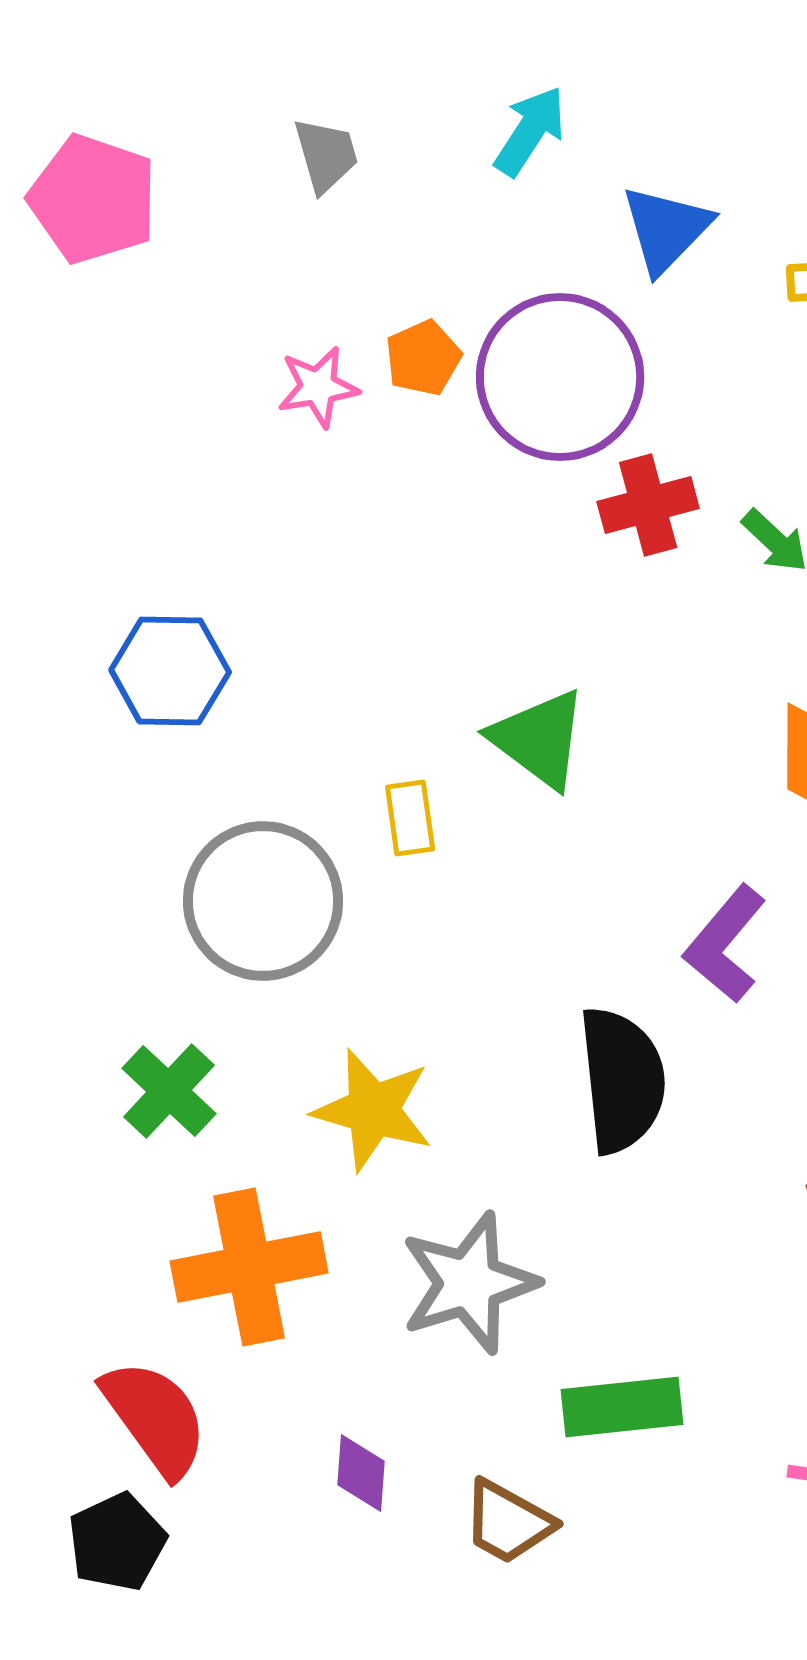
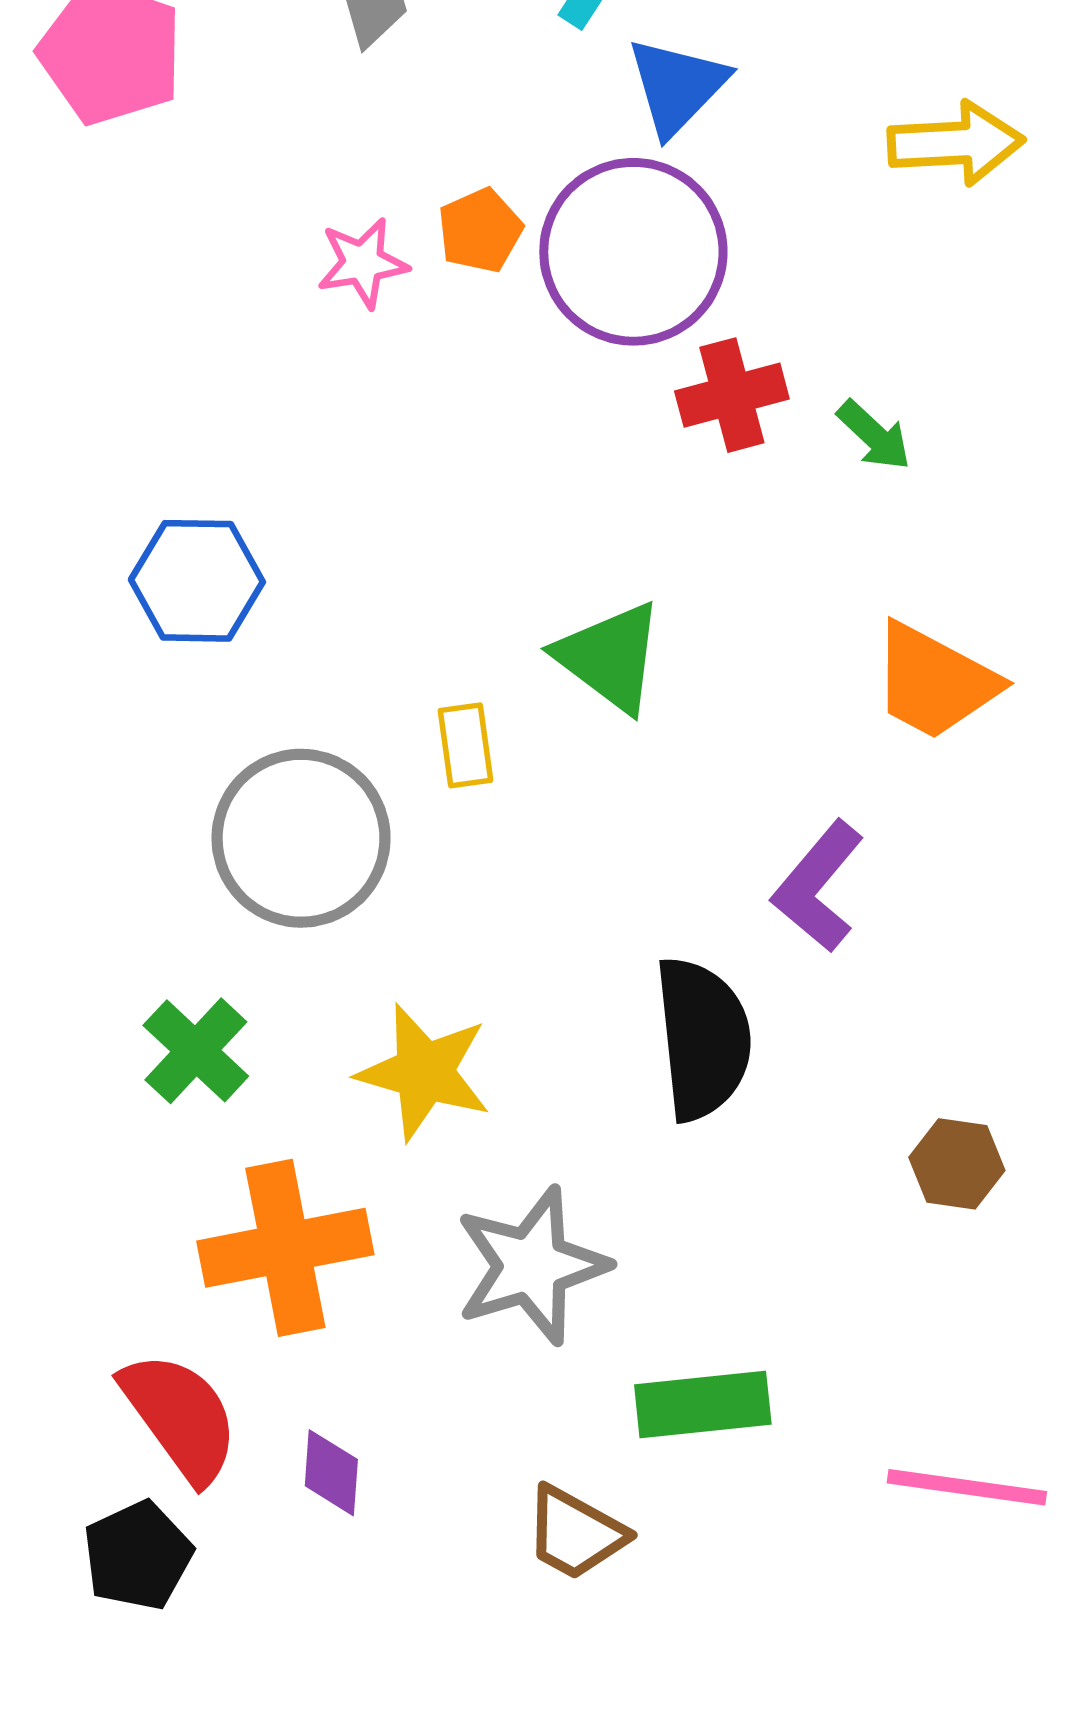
blue triangle: (666, 229) -> (677, 86), moved
purple diamond: (361, 1473) -> (331, 1473), moved

